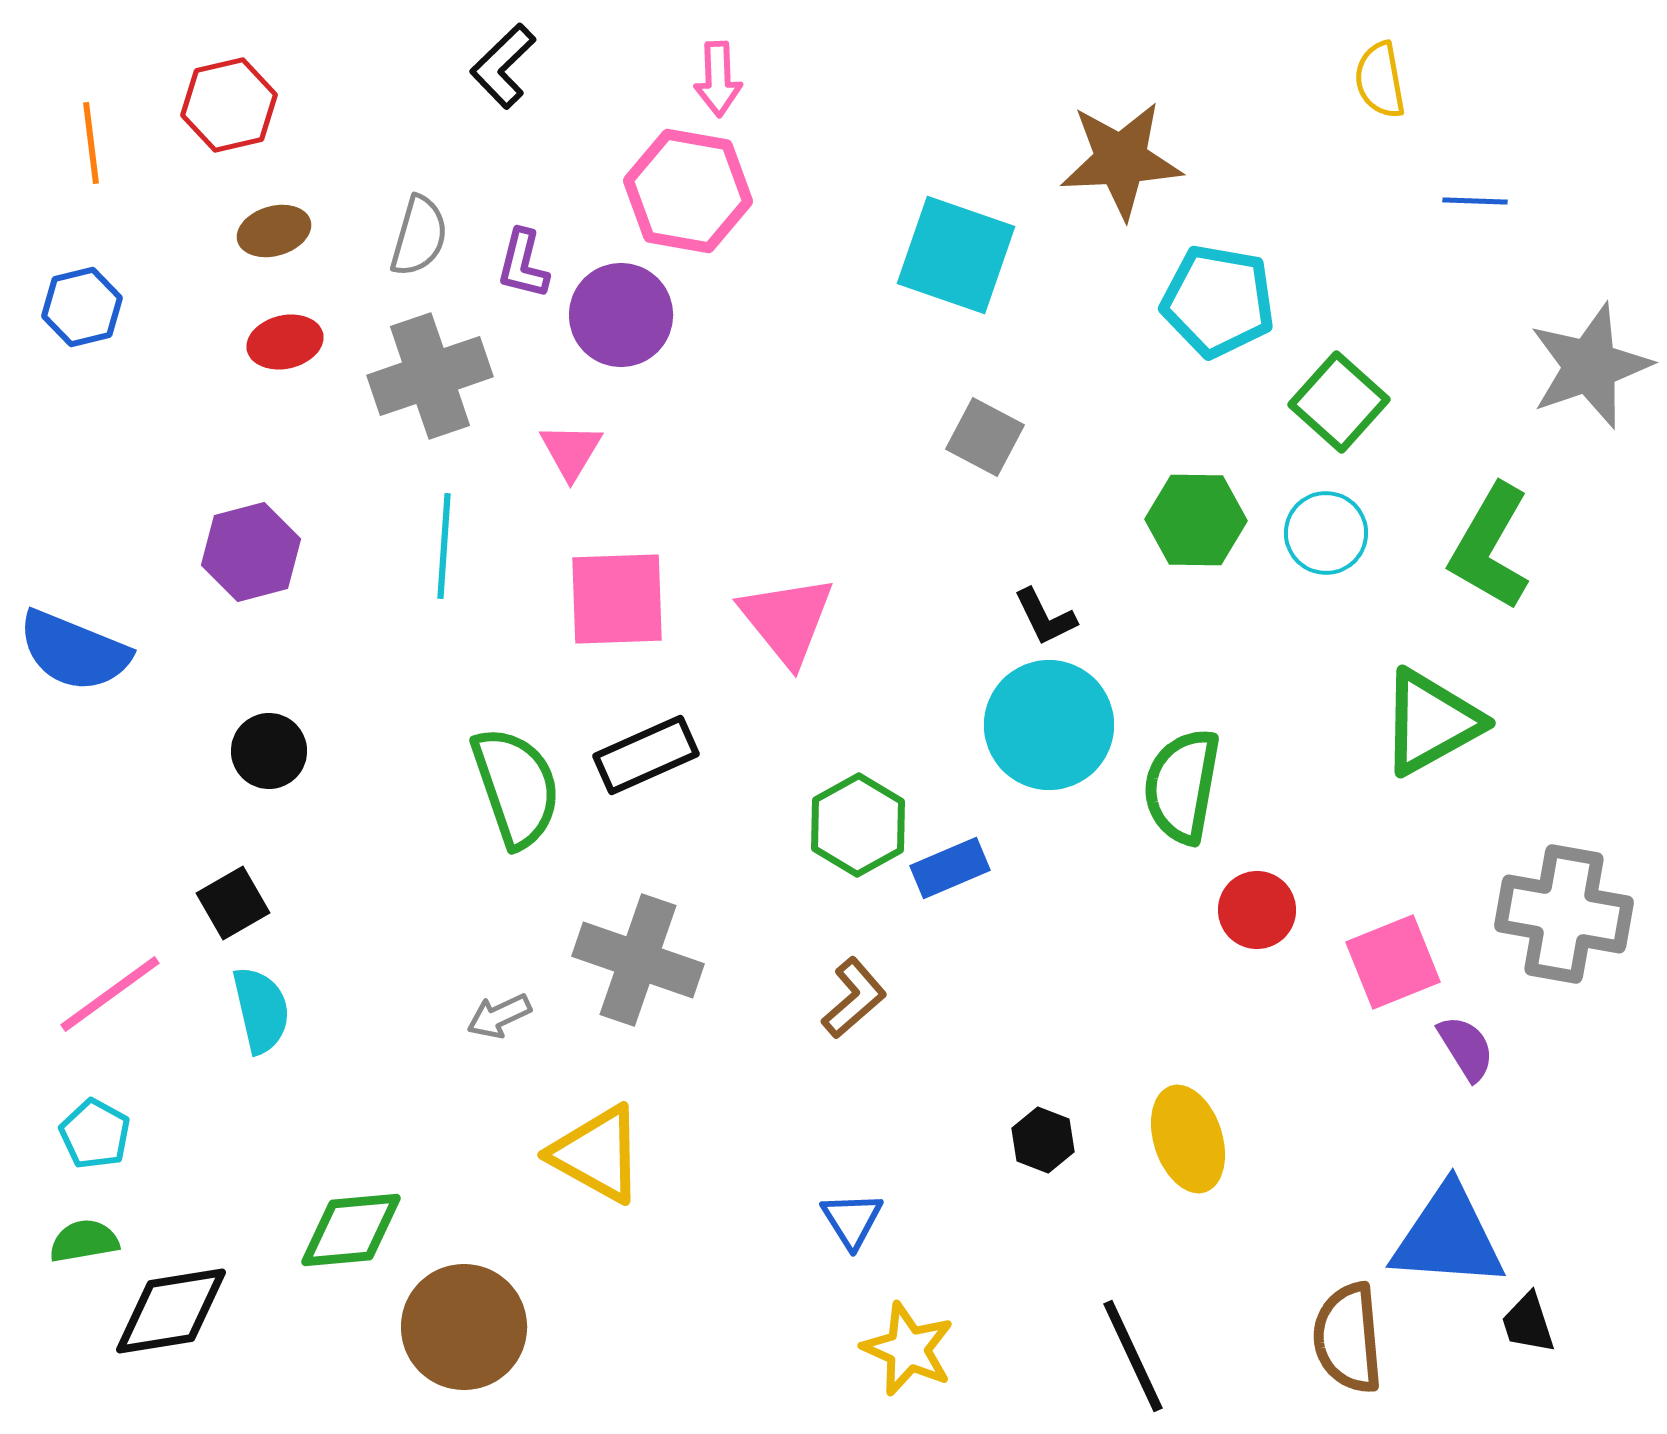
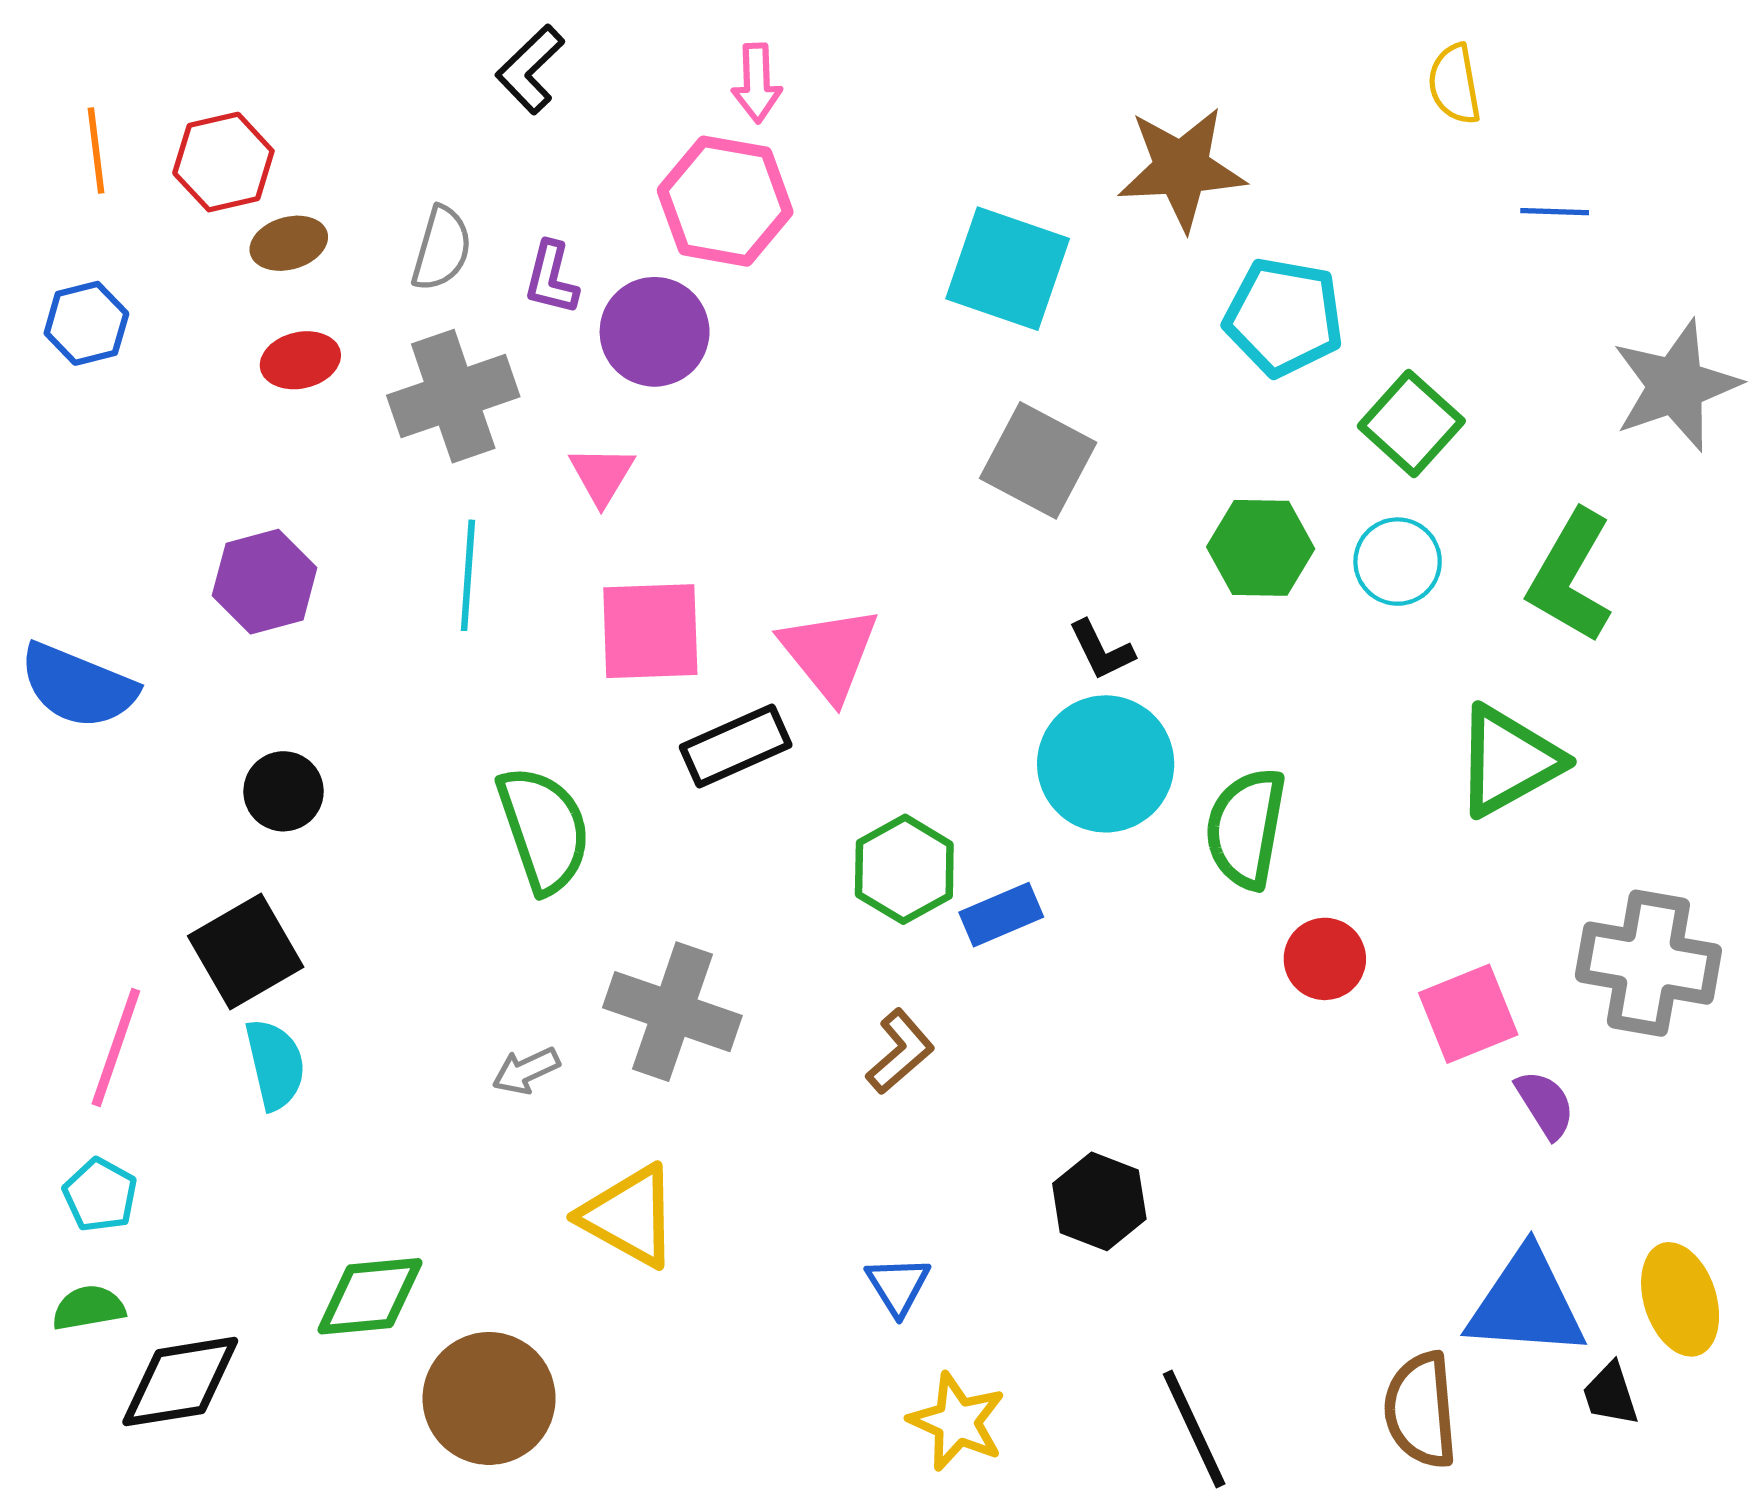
red hexagon: (229, 105) -> (223, 162), moved
gray square: (985, 437) -> (1038, 460), size x1.4
black rectangle: (646, 755) -> (736, 746), moved
black square: (233, 903) -> (246, 952), size x1.5
pink line: (110, 994) -> (116, 1047), turned -35
yellow ellipse: (1188, 1139) -> (1680, 1299), moved
black hexagon: (1043, 1140) -> (1099, 1201), size x1.4

